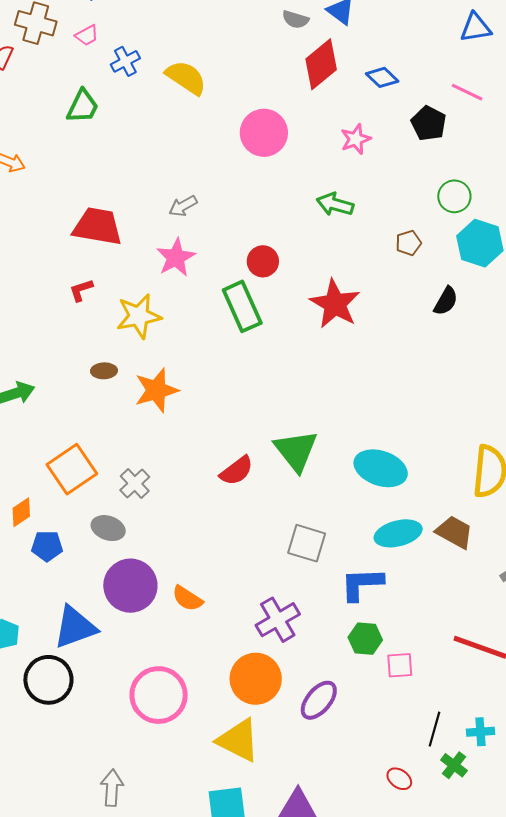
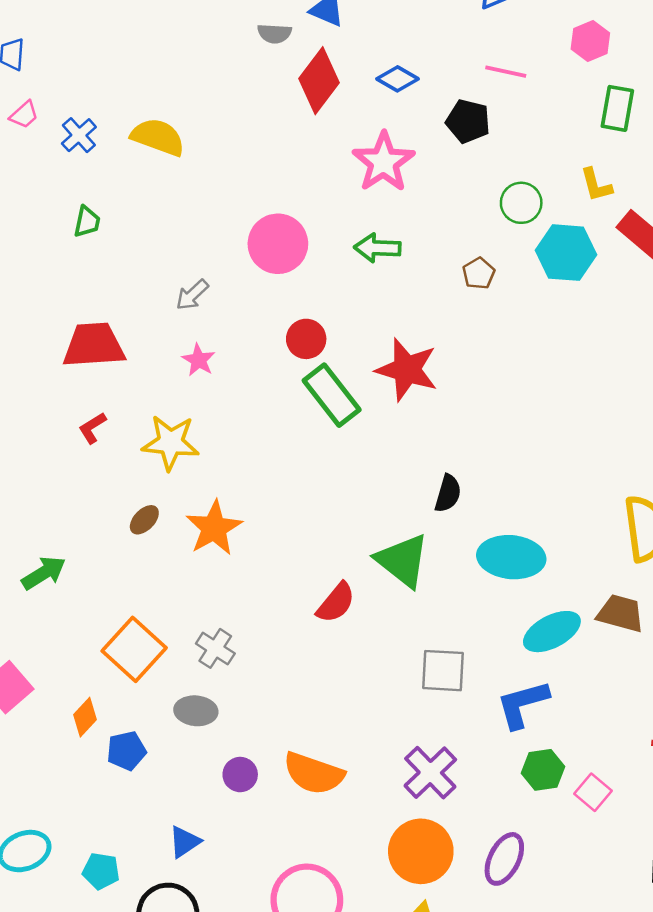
green trapezoid: (83, 106) -> (87, 222), moved, size x0.7
pink circle: (264, 133) -> (278, 244), moved
pink star: (356, 139) -> (384, 162), size x1.6
pink star: (176, 258) -> (199, 360), size x0.7
black semicircle: (446, 301) -> (448, 493), moved
green rectangle: (242, 306) -> (332, 395), moved
yellow star: (139, 316) -> (171, 443), turned 30
brown ellipse: (104, 371) -> (144, 520), turned -30
purple circle: (130, 586) -> (240, 775), size x0.5
orange semicircle: (187, 598) -> (314, 773), size x1.5
blue triangle: (75, 627) -> (185, 842), size x0.6
pink square: (400, 665) -> (593, 792), turned -32

